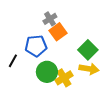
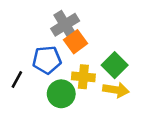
gray cross: (50, 19) -> (65, 25), size x1.5
yellow cross: (64, 78) -> (83, 77), moved, turned 36

